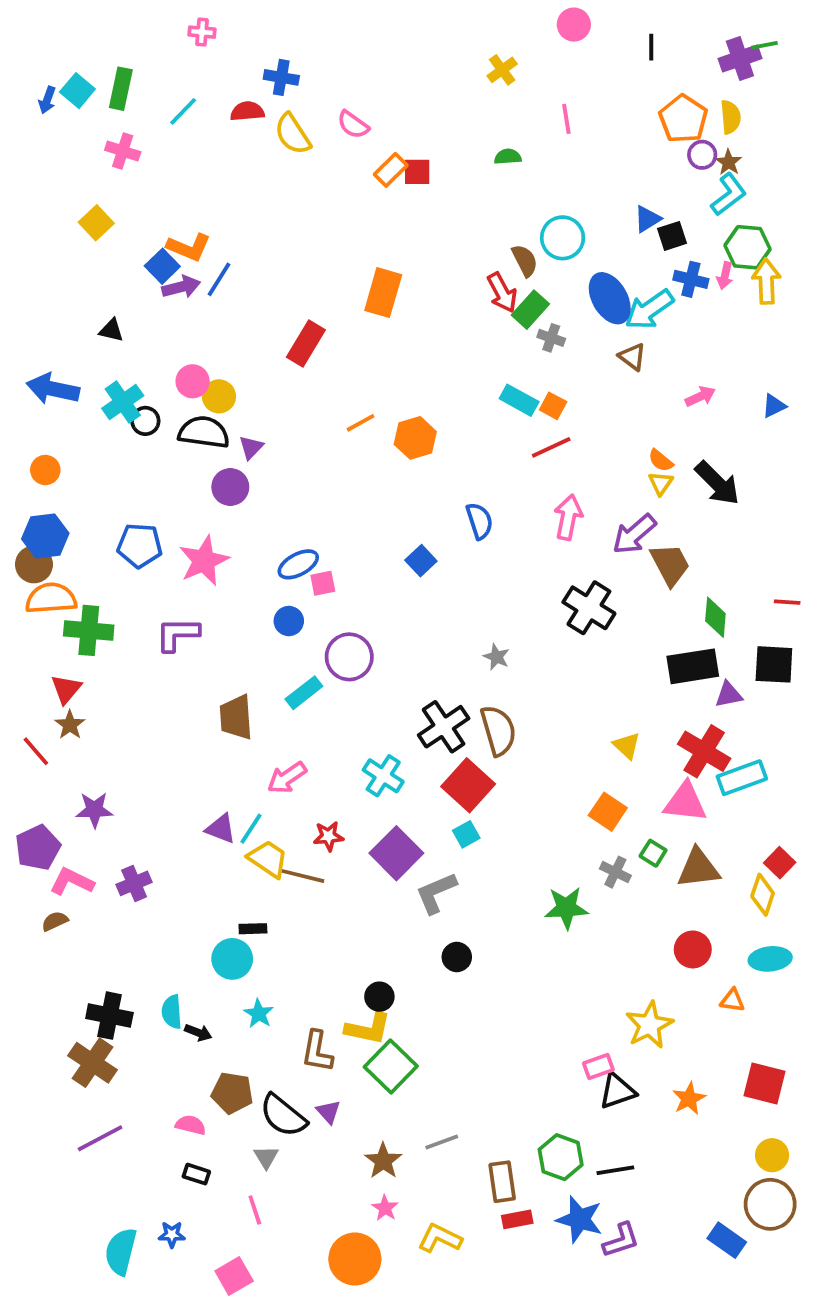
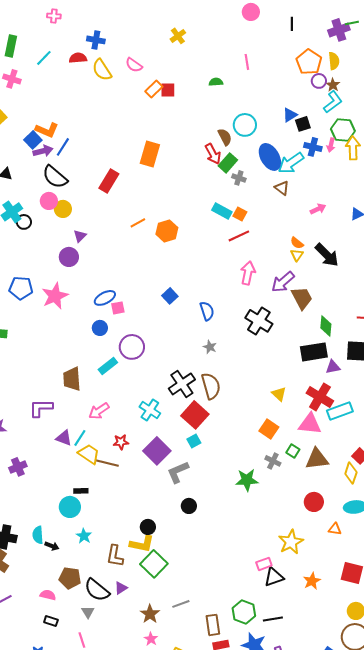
yellow cross: (502, 70) -> (178, 36), moved
black semicircle: (204, 432) -> (55, 177), moved, turned -148
blue semicircle: (479, 521) -> (207, 311), moved
purple L-shape: (177, 634) -> (41, 408), moved
purple triangle: (328, 1112) -> (121, 588), turned 40

